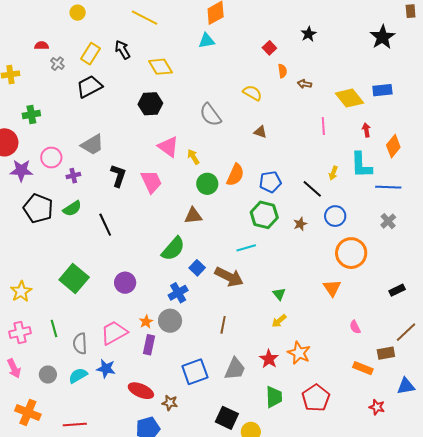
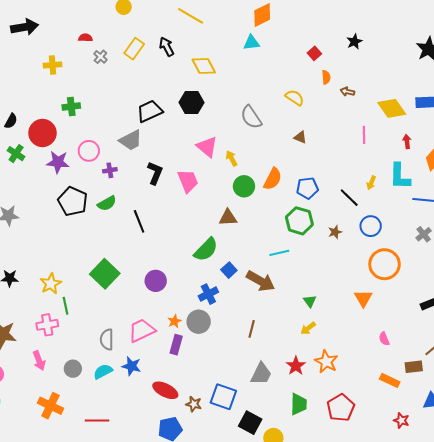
black trapezoid: (89, 87) -> (150, 111), moved
green line: (54, 329) -> (66, 306), moved
blue square: (195, 372) -> (223, 397), moved, turned 36

